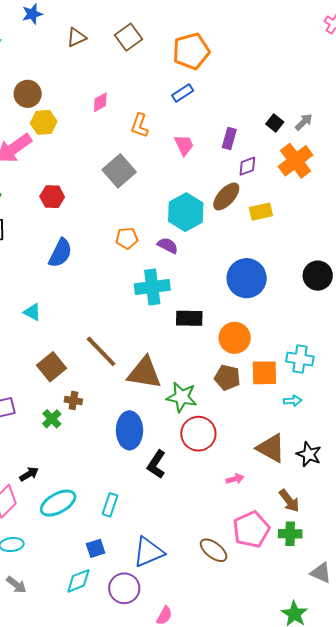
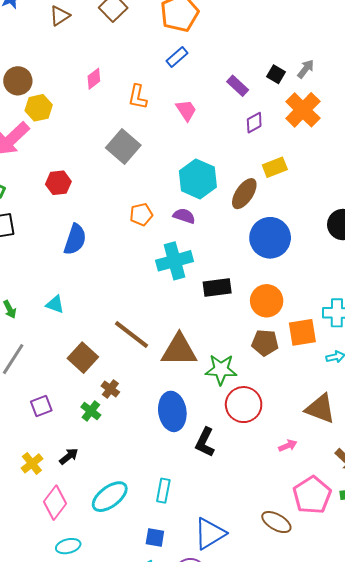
purple rectangle: (229, 139) -> (238, 86), moved, turned -55
brown ellipse: (226, 196) -> (244, 194), moved
brown cross: (73, 401) -> (110, 389), turned 36
black arrow: (29, 474) -> (69, 456), moved
blue square: (96, 548) -> (155, 538), turned 36

